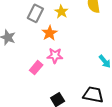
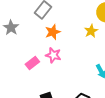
yellow star: (61, 12) -> (91, 31), moved

